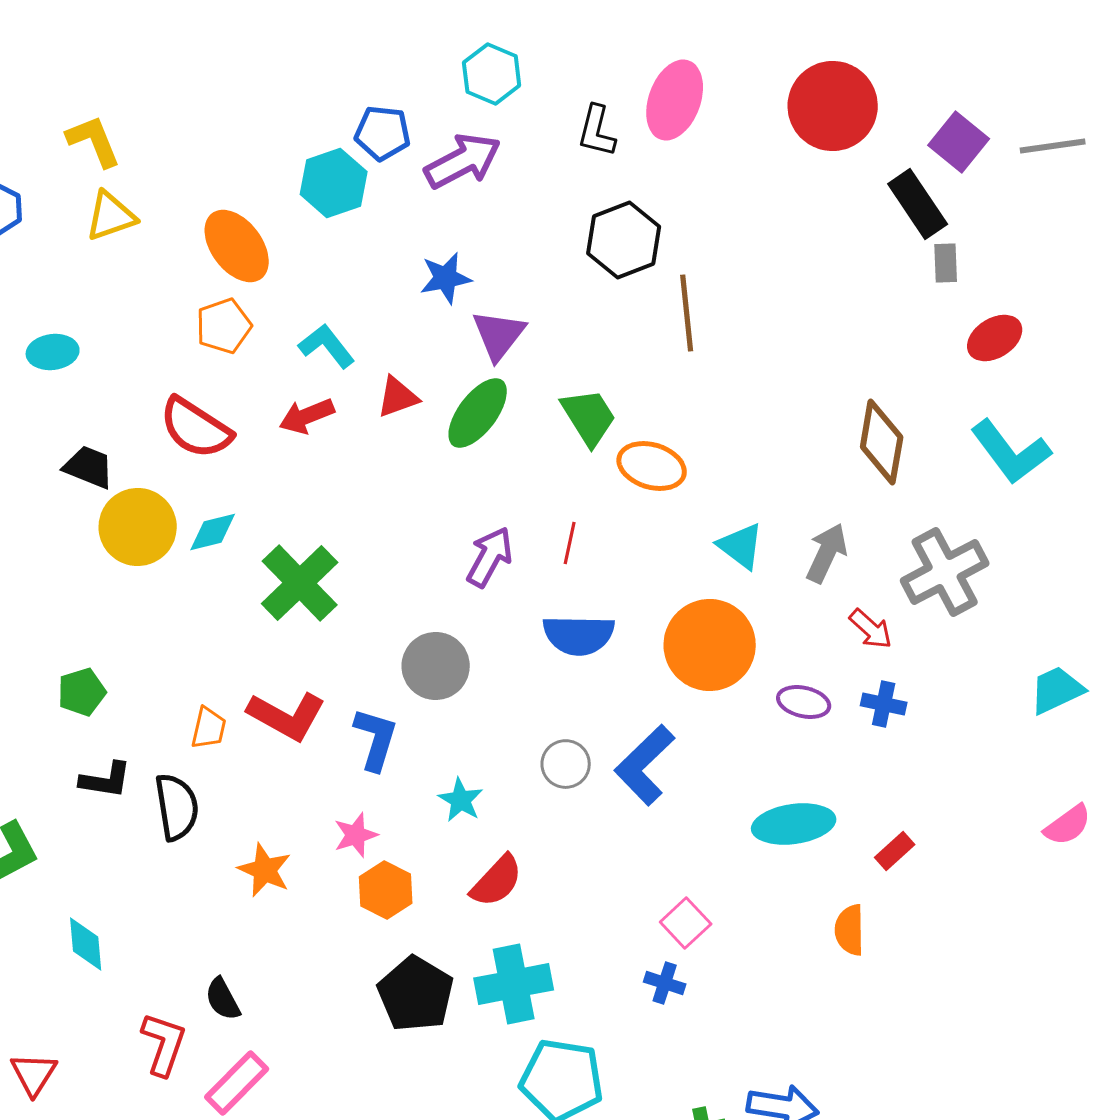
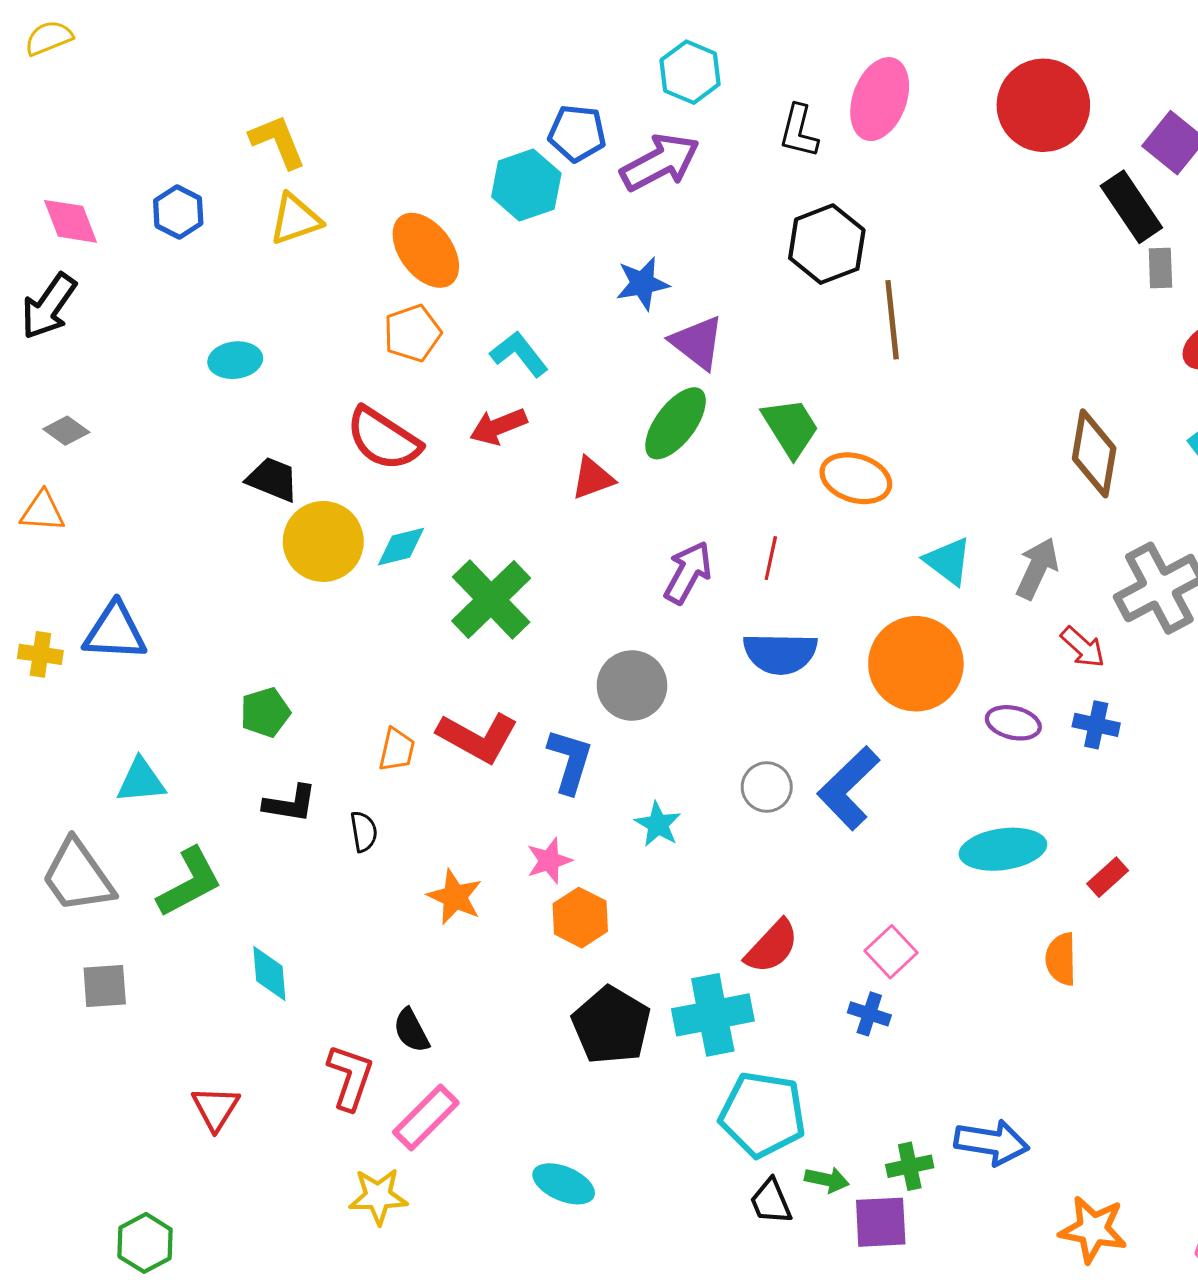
purple triangle: (499, 335) -> (697, 343), turned -30
red triangle: (398, 397) -> (593, 478), moved
black semicircle: (177, 807) -> (364, 832), size x0.6
red semicircle: (497, 881) -> (772, 947), moved

